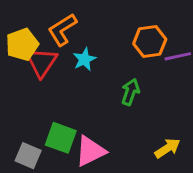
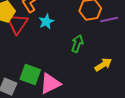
yellow arrow: (167, 148) -> (103, 65), moved

